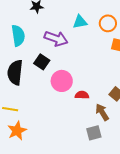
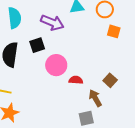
black square: (42, 62) -> (37, 45), turned 35

